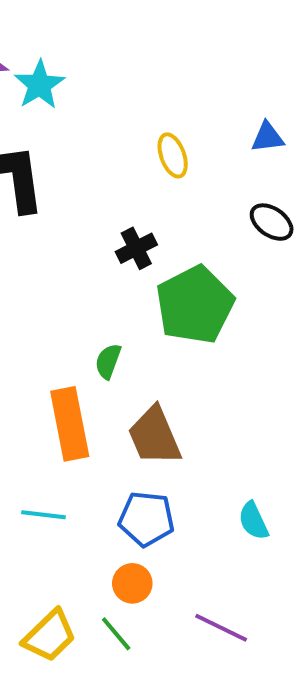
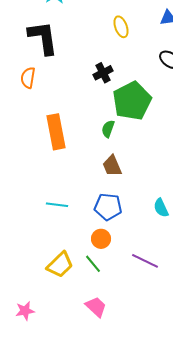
green semicircle: (108, 361) -> (108, 129), moved
orange rectangle: (70, 424) -> (56, 132), moved
brown trapezoid: (154, 436) -> (112, 166), size x0.7

